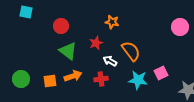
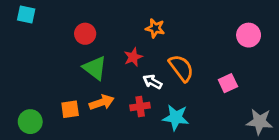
cyan square: (26, 12) -> (26, 14), moved
pink square: (161, 73) -> (228, 83), moved
green circle: (21, 79) -> (30, 122), moved
cyan star: (138, 80) -> (176, 117), moved

